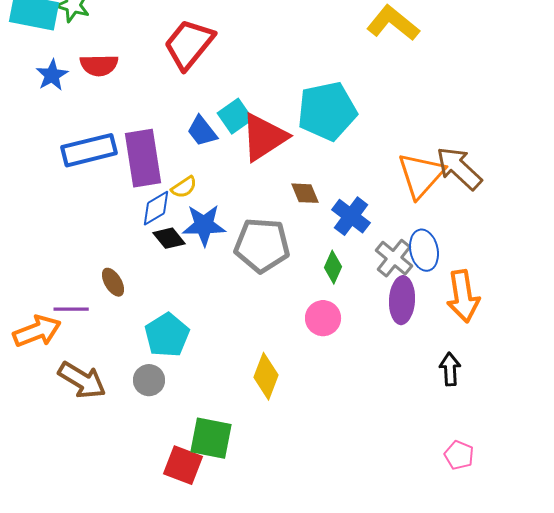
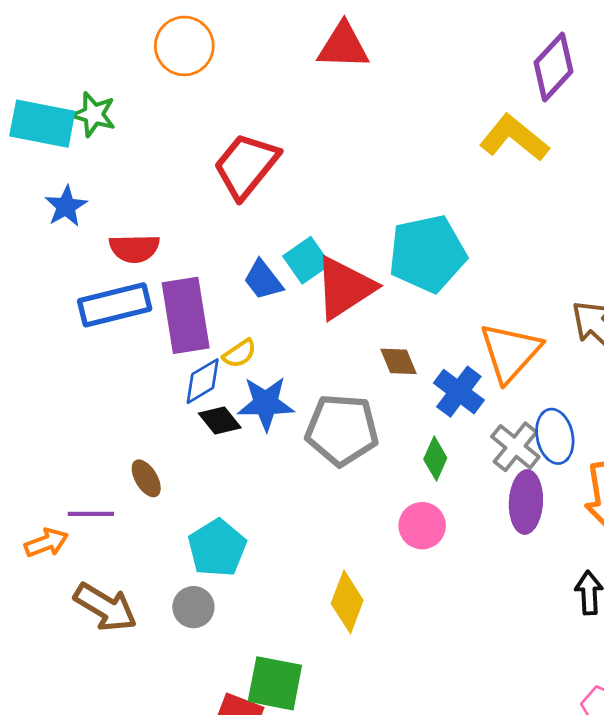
red semicircle: (99, 65) -> (134, 248), moved
orange triangle: (421, 175) -> (510, 352), moved
orange arrow: (37, 331) -> (46, 543), size x0.7

